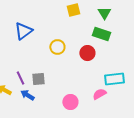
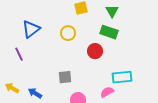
yellow circle: (57, 47) -> (68, 33), moved
purple line: (20, 78) -> (19, 54), moved
gray square: (38, 79) -> (65, 77), moved

